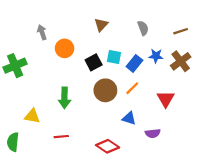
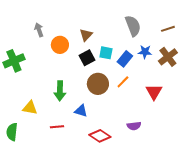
brown triangle: (101, 25) -> (86, 35), moved
gray semicircle: (143, 28) -> (133, 26), size x1.5
blue triangle: (129, 118) -> (81, 111), moved
purple semicircle: (153, 133) -> (134, 126), moved

